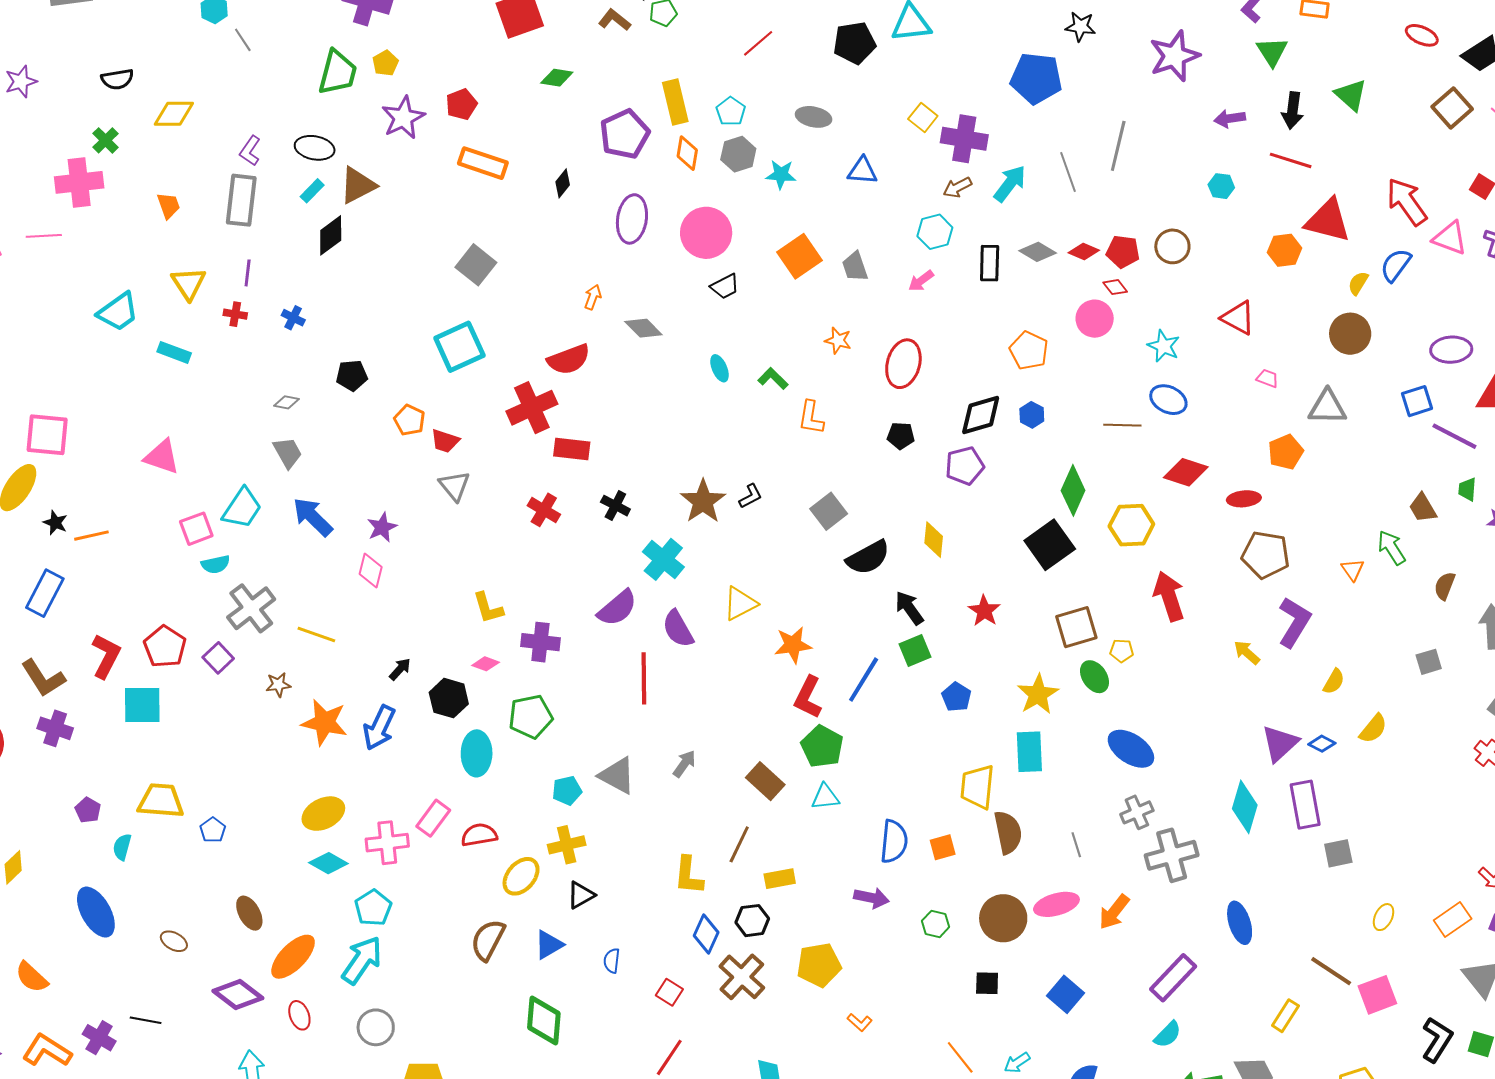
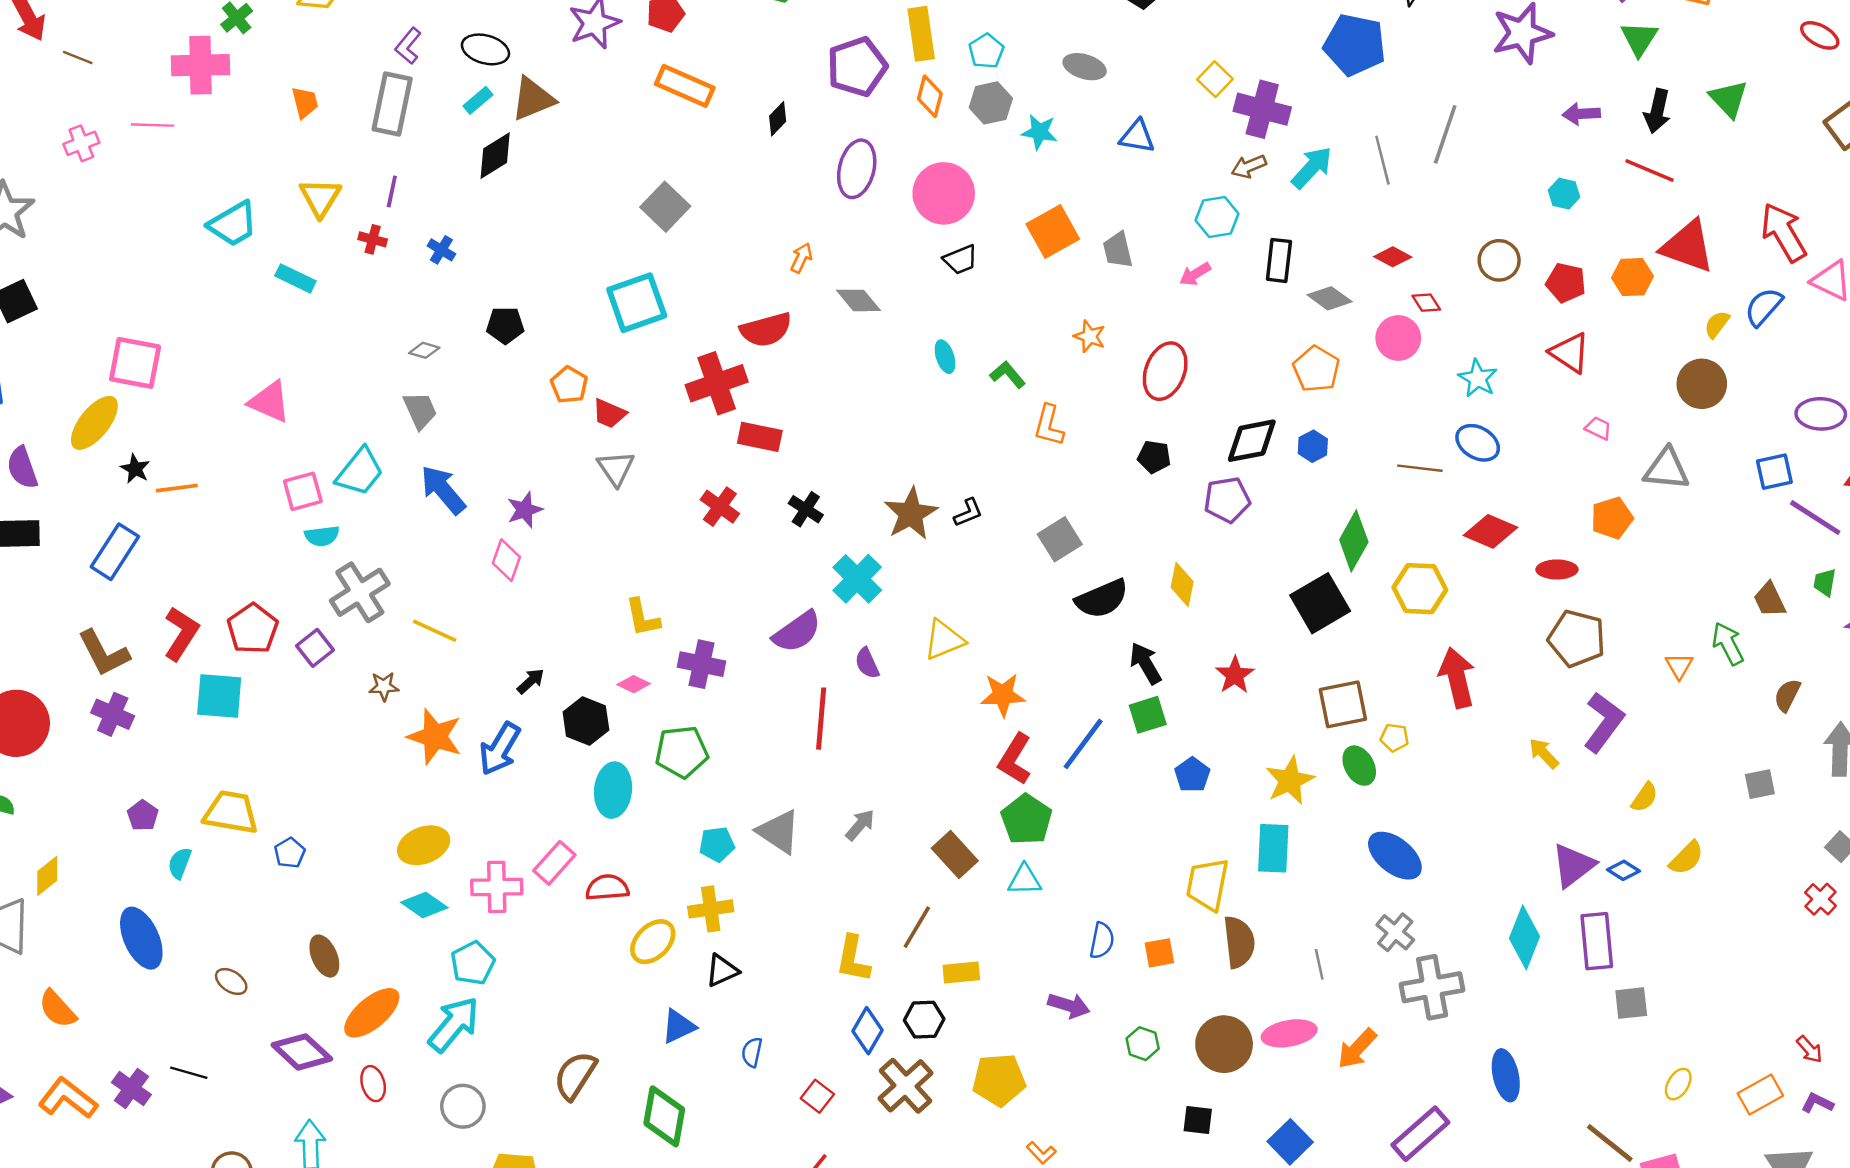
gray diamond: (1038, 252) -> (1330, 298), moved
red pentagon: (1123, 252) -> (1566, 283), moved
purple semicircle: (678, 629) -> (867, 663), size x0.7
gray cross: (1137, 812) -> (1395, 932), turned -32
blue semicircle: (894, 841) -> (1102, 941), size x0.7
brown semicircle: (488, 940) -> (575, 1076), moved

